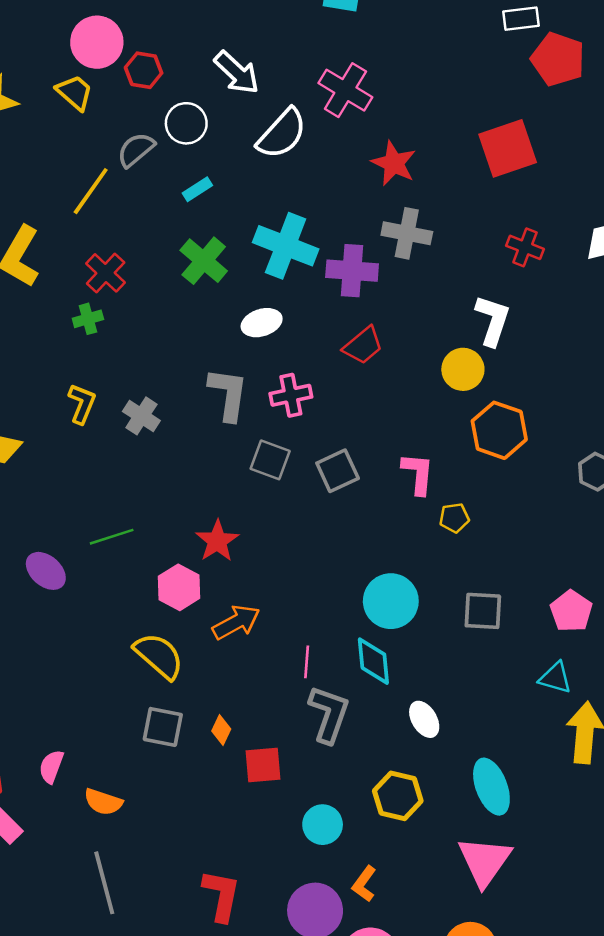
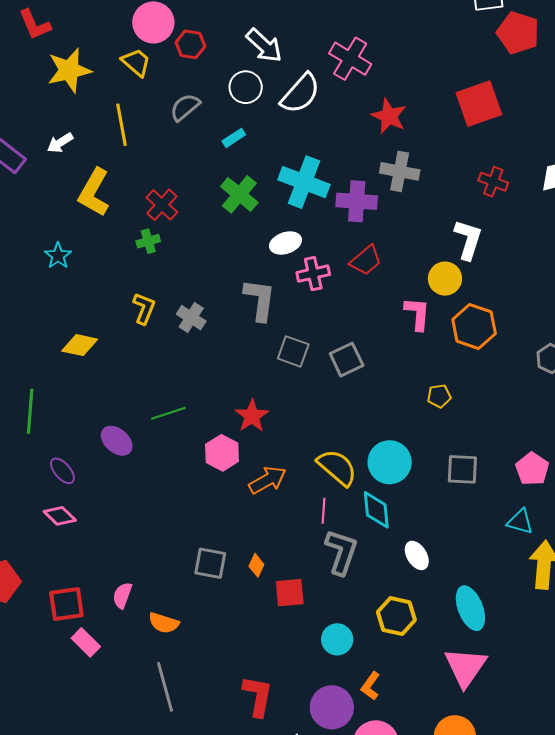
white circle: (186, 123) -> (246, 87), moved
yellow line: (91, 191) -> (122, 125), moved, turned -45
pink cross: (291, 395) -> (313, 274), moved
pink L-shape: (418, 474) -> (417, 314), moved
yellow semicircle: (159, 656) -> (337, 467), moved

